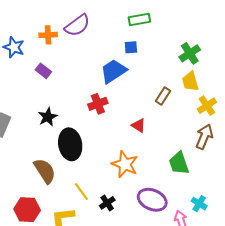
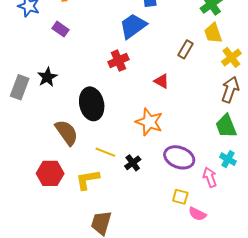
black star: (48, 117) -> (47, 77), moved
green trapezoid: (179, 163) -> (226, 126), moved
yellow line: (81, 192) -> (105, 152), turned -30

